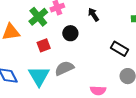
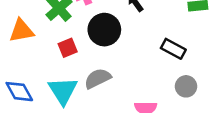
black circle: (70, 33) -> (104, 30), size x1.5

